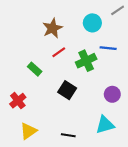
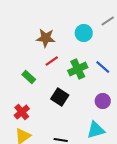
brown star: (52, 28) -> (46, 38), turned 30
blue line: (108, 48) -> (103, 67), moved, turned 35
red cross: (18, 101) -> (22, 112), moved

